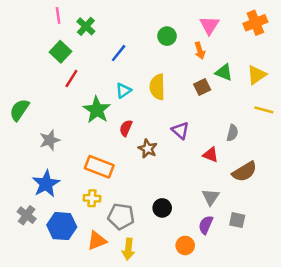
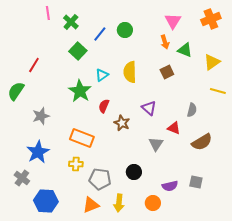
green circle: (167, 36) -> (125, 30), moved
green square: (61, 52) -> (78, 51), moved
blue line: (119, 53) -> (100, 34), moved
green triangle: (224, 72) -> (185, 50), moved
red line: (71, 78) -> (34, 65), moved
gray triangle: (211, 197) -> (156, 144), moved
purple semicircle: (206, 225) -> (170, 186), turned -126
blue hexagon: (62, 226) -> (46, 201), moved
orange triangle: (97, 241) -> (91, 205), moved
yellow arrow: (128, 249) -> (119, 203), moved

